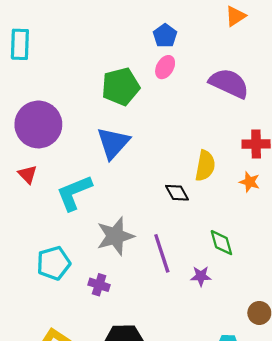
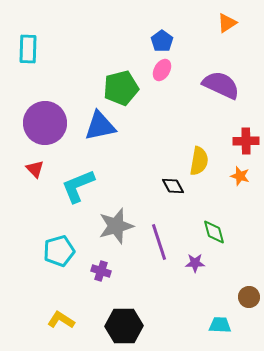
blue triangle: (113, 143) -> (100, 126), moved, turned 36

